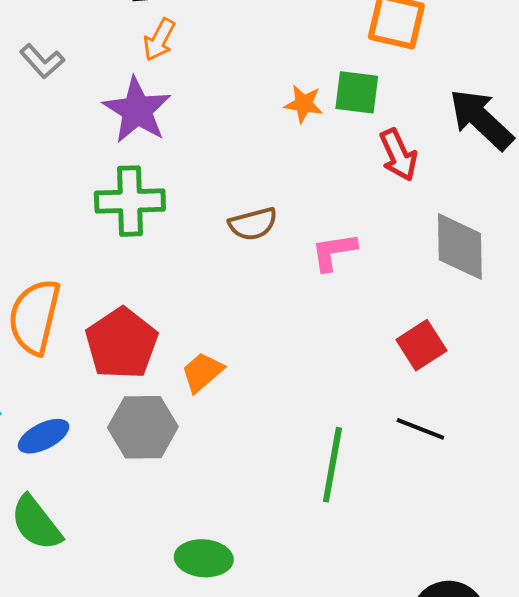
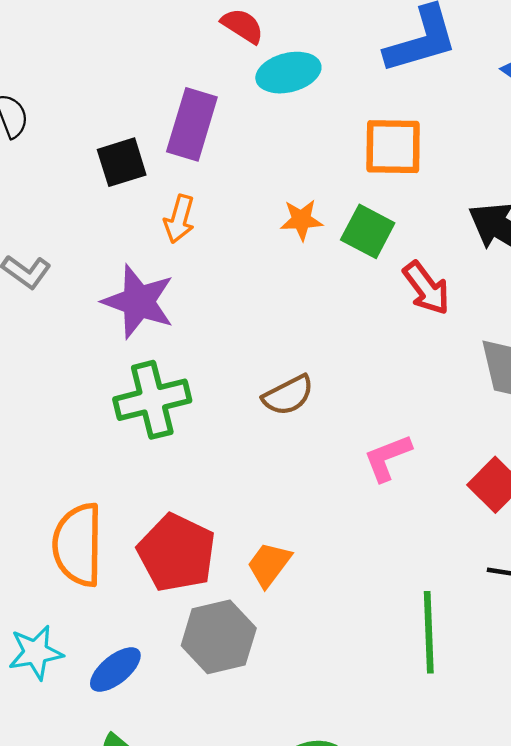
orange arrow: (159, 40) -> (179, 219), moved
green square: (357, 92) -> (368, 231), turned 33
orange star: (304, 104) -> (301, 220), moved
pink L-shape: (334, 252) -> (388, 458), moved

